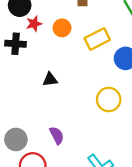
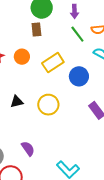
yellow circle: (109, 99) -> (48, 105), moved

